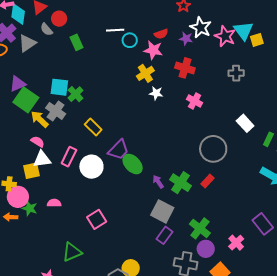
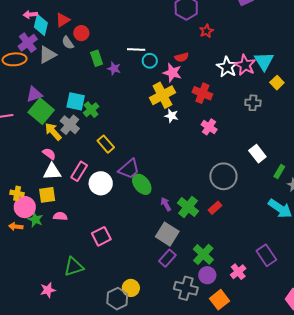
white star: (201, 27) -> (227, 67), moved
purple star: (186, 39) -> (114, 69), moved
yellow square: (257, 40) -> (277, 83), moved, turned -32
yellow cross: (145, 73) -> (162, 95), size x1.4
yellow square: (32, 171) -> (47, 195), moved

